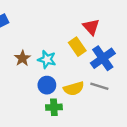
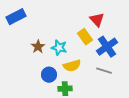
blue circle: (47, 85) -> (49, 75), moved
yellow semicircle: (74, 89) -> (72, 66), moved

